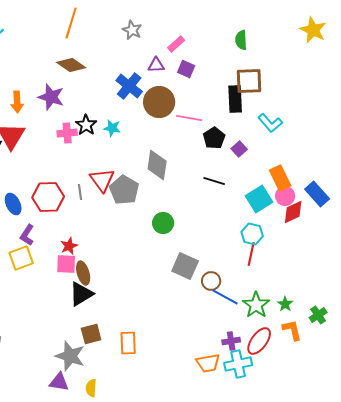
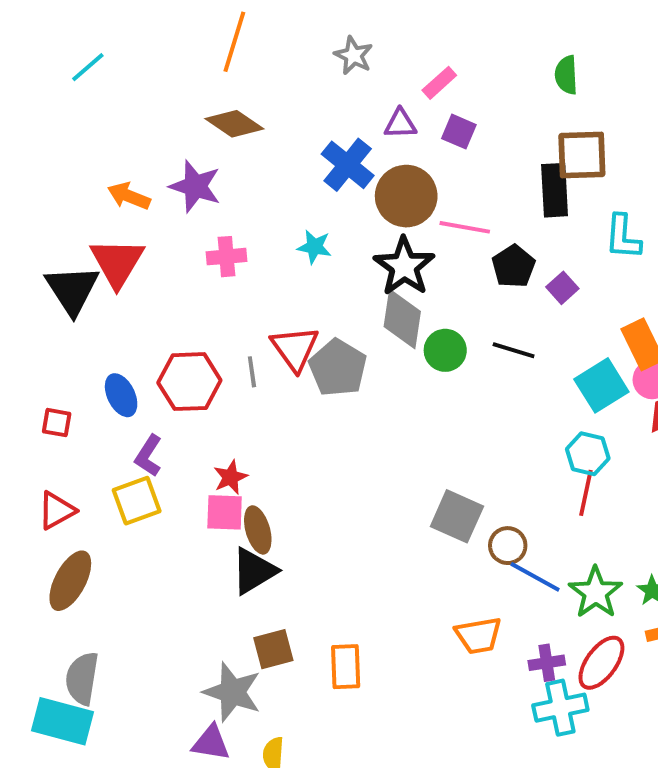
orange arrow: (17, 102) -> (129, 196), turned 115
cyan L-shape: (270, 123) -> (623, 237), turned 45
black star: (86, 125) -> (404, 266), moved, size x1.4
green circle: (163, 223) -> (445, 350), moved
orange trapezoid: (208, 363) -> (478, 635), moved

